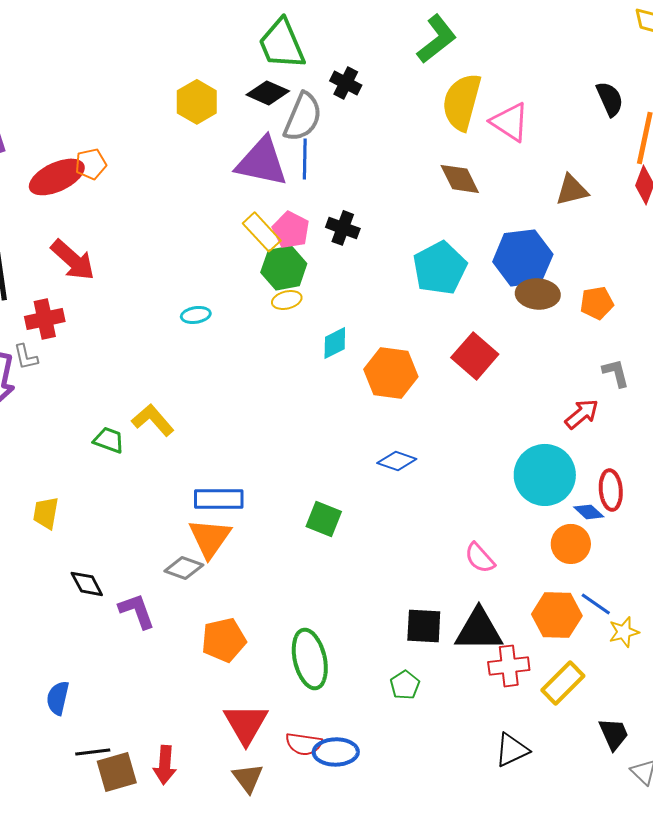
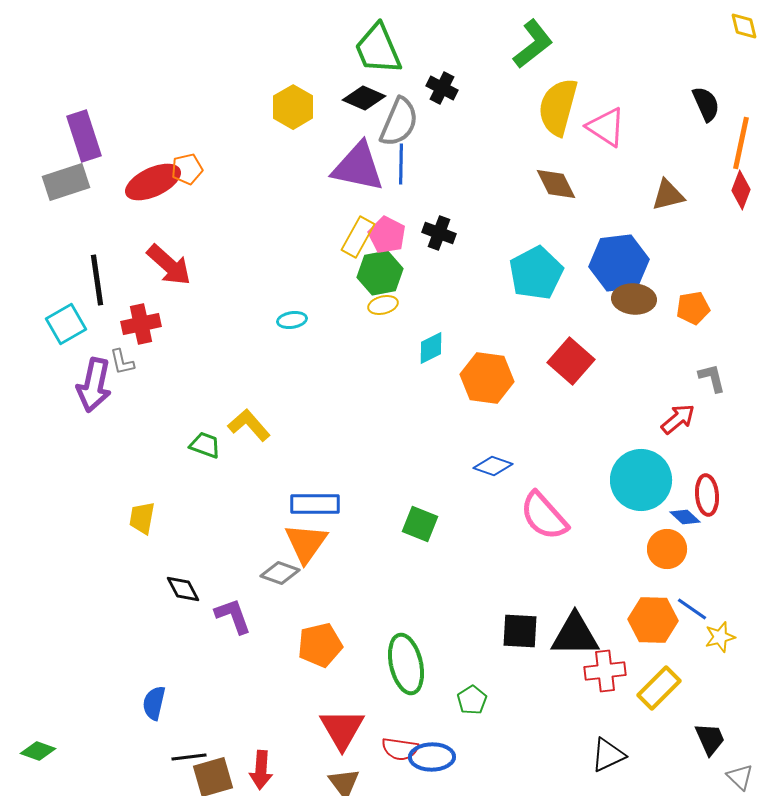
yellow rectangle: (262, 232) -> (358, 237), turned 72
pink semicircle: (480, 558) -> (544, 516), moved, size x1.6
green pentagon: (405, 685) -> (472, 700), moved

